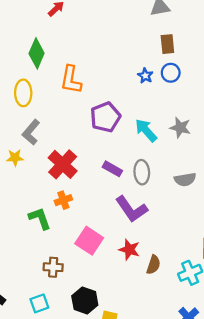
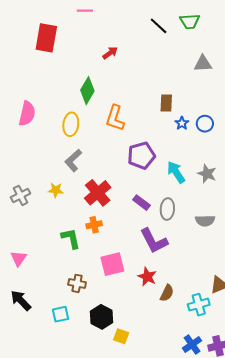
brown rectangle: (167, 44) -> (166, 103), moved
yellow star: (15, 158) -> (56, 190), moved
pink square: (89, 241) -> (112, 264), turned 35

